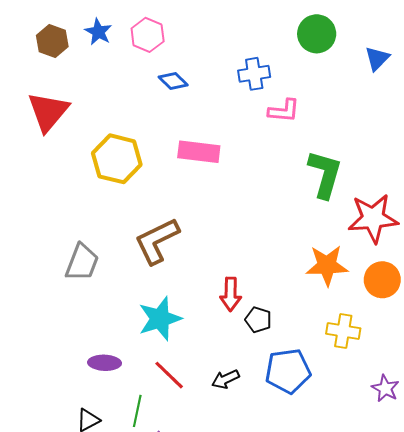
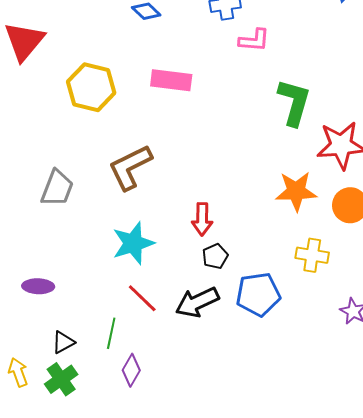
black pentagon: (258, 320) -> (215, 256), moved, turned 30
purple ellipse: (105, 363) -> (38, 286), moved
black arrow: (225, 379) -> (197, 302), size x1.6

